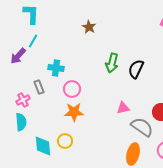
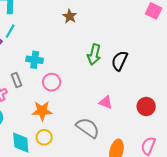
pink triangle: (123, 108) -> (106, 102), turned 32
orange star: (74, 112) -> (42, 111), moved
gray semicircle: (142, 127) -> (88, 128), moved

